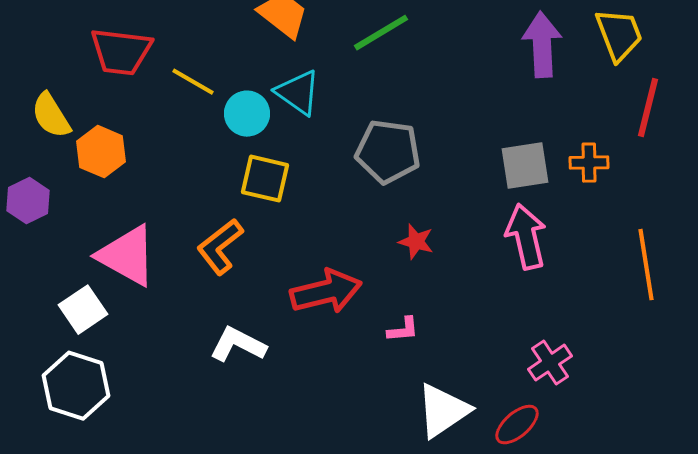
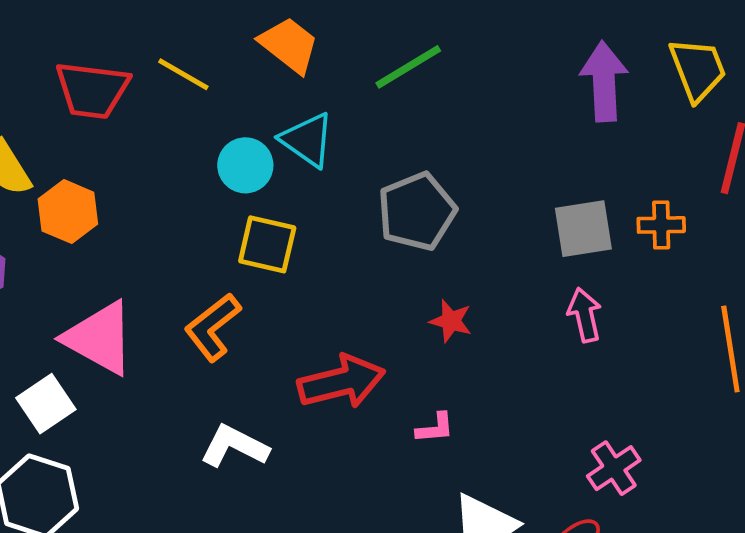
yellow line: (193, 82) -> (183, 74), moved
gray pentagon: (388, 152) -> (417, 212), turned -30
pink arrow: (526, 237) -> (585, 315), size x0.7

